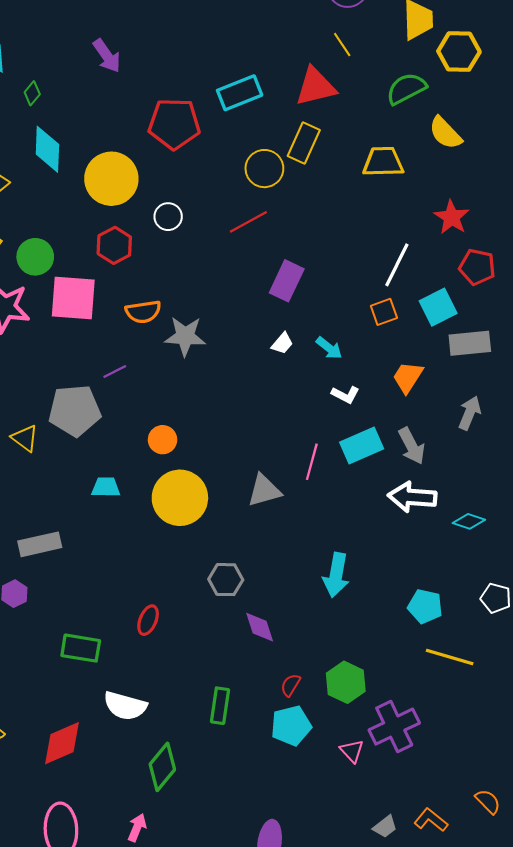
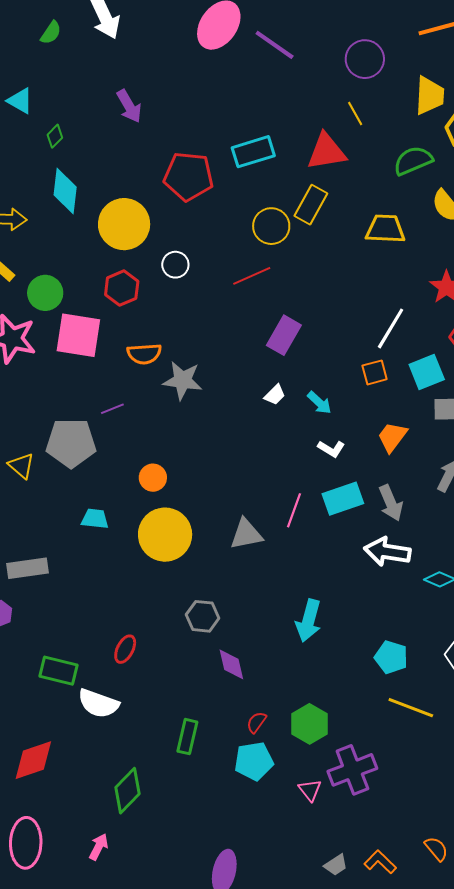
white semicircle: (125, 706) -> (98, 703), moved

